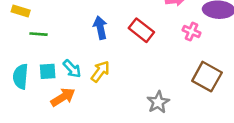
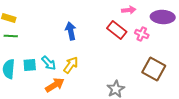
red rectangle: (141, 30) -> (117, 30), moved
green line: (39, 34) -> (11, 36), moved
orange arrow: (63, 97) -> (55, 85), moved

